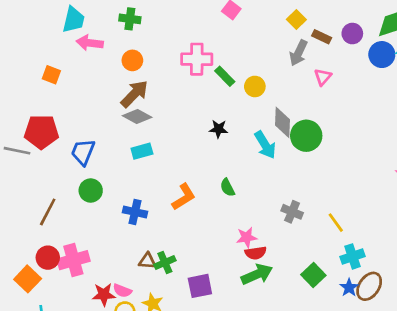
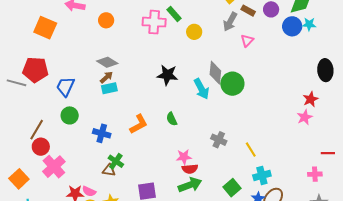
orange square: (51, 75) -> (45, 28), size x1.6
green rectangle: (225, 76) -> (174, 14), moved
yellow circle: (255, 86) -> (194, 32), moved
brown arrow: (134, 94) -> (106, 77), moved, size x0.6
black star: (218, 129) -> (167, 75), size x1.5
red circle: (48, 258) -> (41, 147), moved
pink cross: (73, 260) -> (54, 167), turned -30
green cross: (165, 263) -> (116, 161), moved, turned -35

